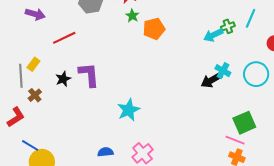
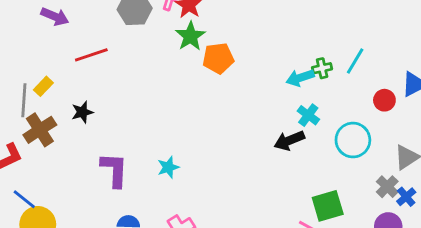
green star: (132, 16) -> (190, 36), size x1.5
cyan cross: (223, 71) -> (308, 115), moved
purple L-shape: (89, 75) -> (114, 170), moved
brown cross: (35, 95) -> (40, 130), size x1.6
cyan star: (129, 110) -> (168, 167), size x0.7

